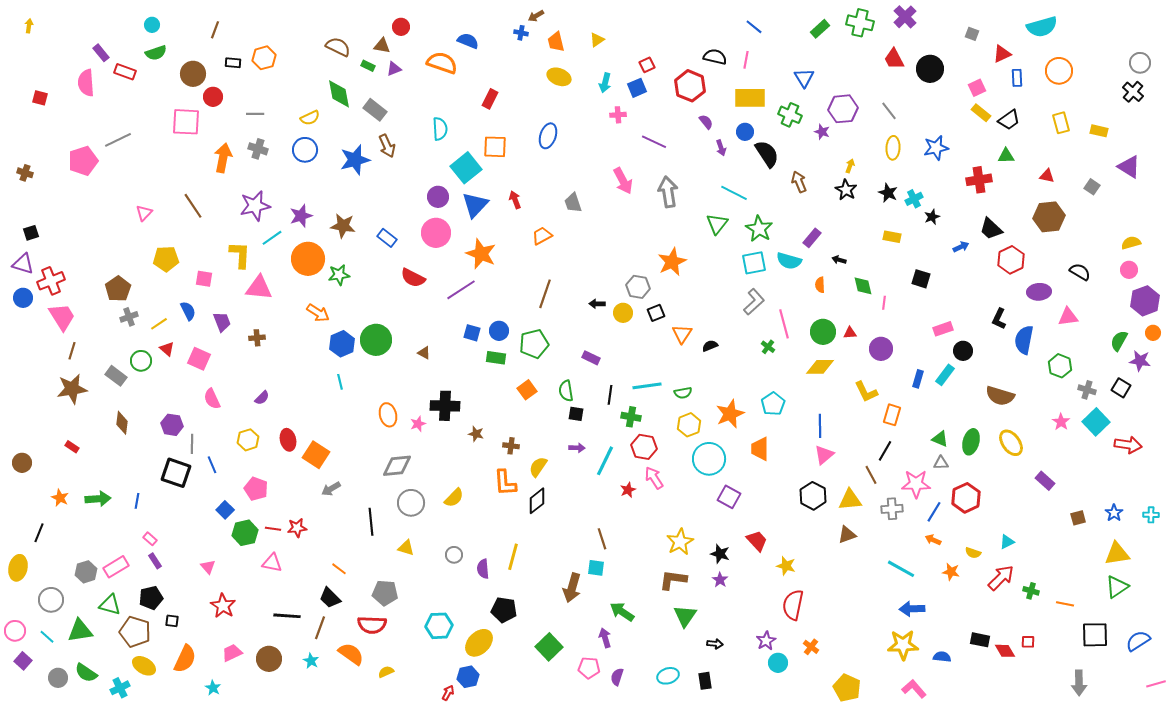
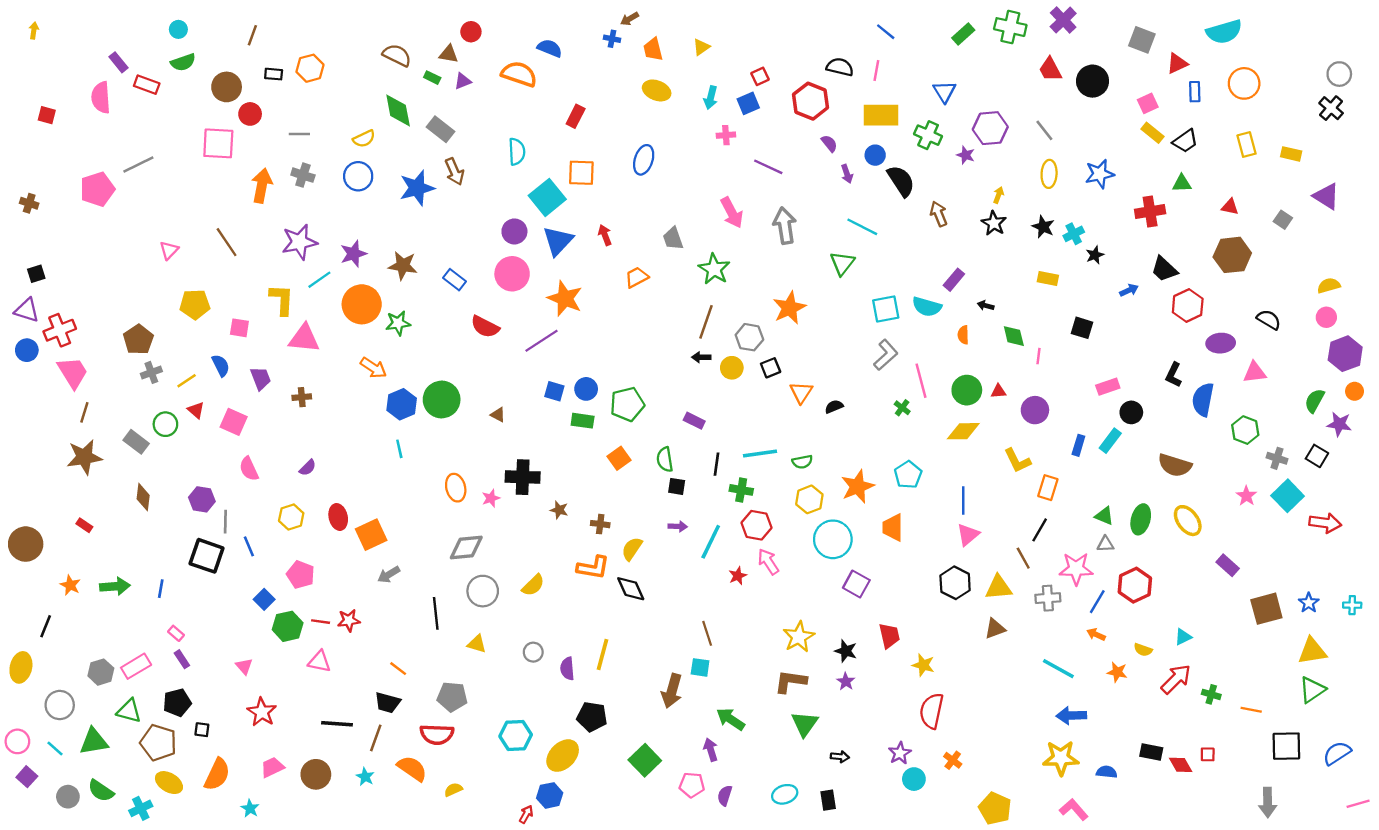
gray square: (972, 34) -> (1142, 40), size x1.6
green star: (759, 229) -> (714, 269), moved
brown line: (545, 294) -> (706, 322), moved
orange square: (316, 455) -> (371, 535), turned 32
brown circle: (22, 463) -> (26, 544), size x1.5
orange L-shape: (505, 483) -> (593, 568), turned -76
black diamond: (537, 501) -> (631, 589), turned -76
brown square: (1078, 518) -> (1266, 609), size x1.8
red trapezoid: (757, 541) -> (889, 636), turned 30
black trapezoid: (330, 598) -> (388, 703), turned -30

